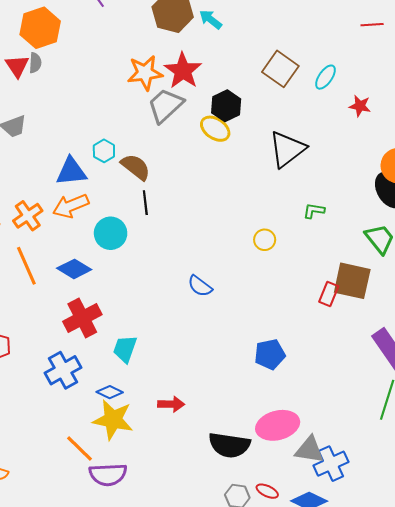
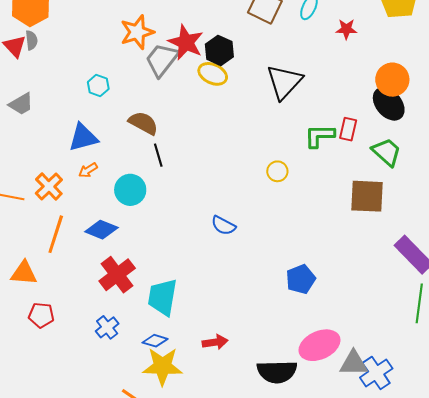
red star: (183, 71) -> (186, 42), moved
cyan hexagon: (104, 151) -> (98, 85), moved
orange arrow: (71, 206) -> (88, 170), size x0.6
green L-shape: (314, 211) -> (319, 136), size x1.5
orange line: (26, 266) -> (56, 234), turned 51
red rectangle: (329, 294) -> (348, 129), moved
cyan trapezoid: (125, 349) -> (162, 297), size x1.4
blue cross: (63, 370) -> (107, 327), size x0.7

